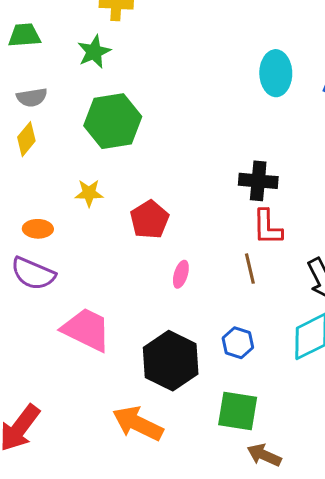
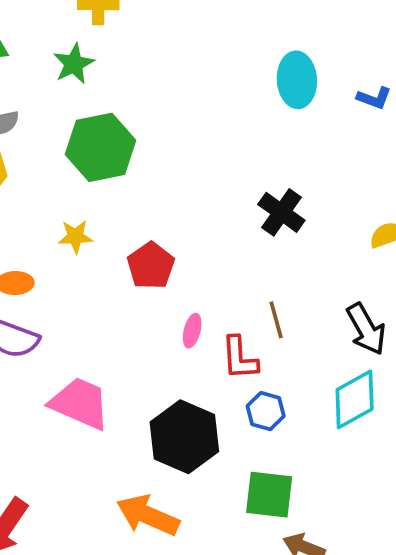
black cross: (258, 181) -> (281, 212), turned 33
red L-shape: (267, 227) -> (239, 358), moved

